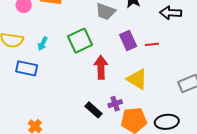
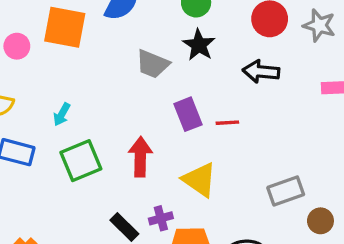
green square: (80, 41) -> (81, 161), moved
cyan arrow: (43, 44) -> (62, 114), moved

